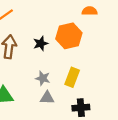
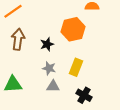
black star: (41, 43) -> (47, 44), moved
black cross: (81, 108) -> (84, 95), turned 35

